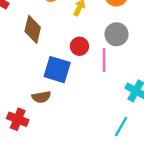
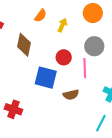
brown semicircle: (41, 97) -> (71, 95), moved
red cross: (18, 119) -> (13, 109), moved

